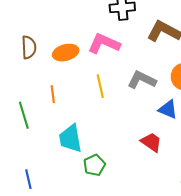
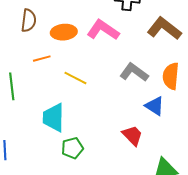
yellow line: (100, 86) -> (75, 78), moved, turned -60
orange line: (53, 94) -> (42, 59), moved, turned 72

